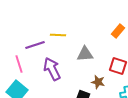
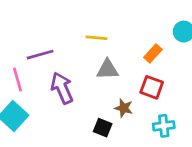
orange rectangle: (118, 31) -> (153, 53), moved
yellow line: (58, 35) -> (97, 38), moved

